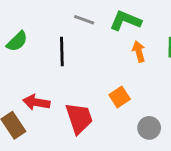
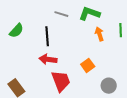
red arrow: (36, 102) -> (48, 59), moved

